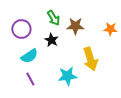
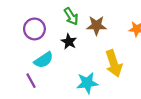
purple line: (30, 79) -> (31, 81), moved

